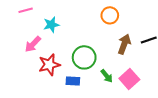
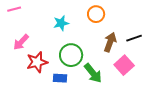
cyan star: (51, 25) -> (61, 23), moved
green arrow: (107, 76) -> (93, 73), size x1.5
pink square: (129, 79) -> (124, 65), moved

